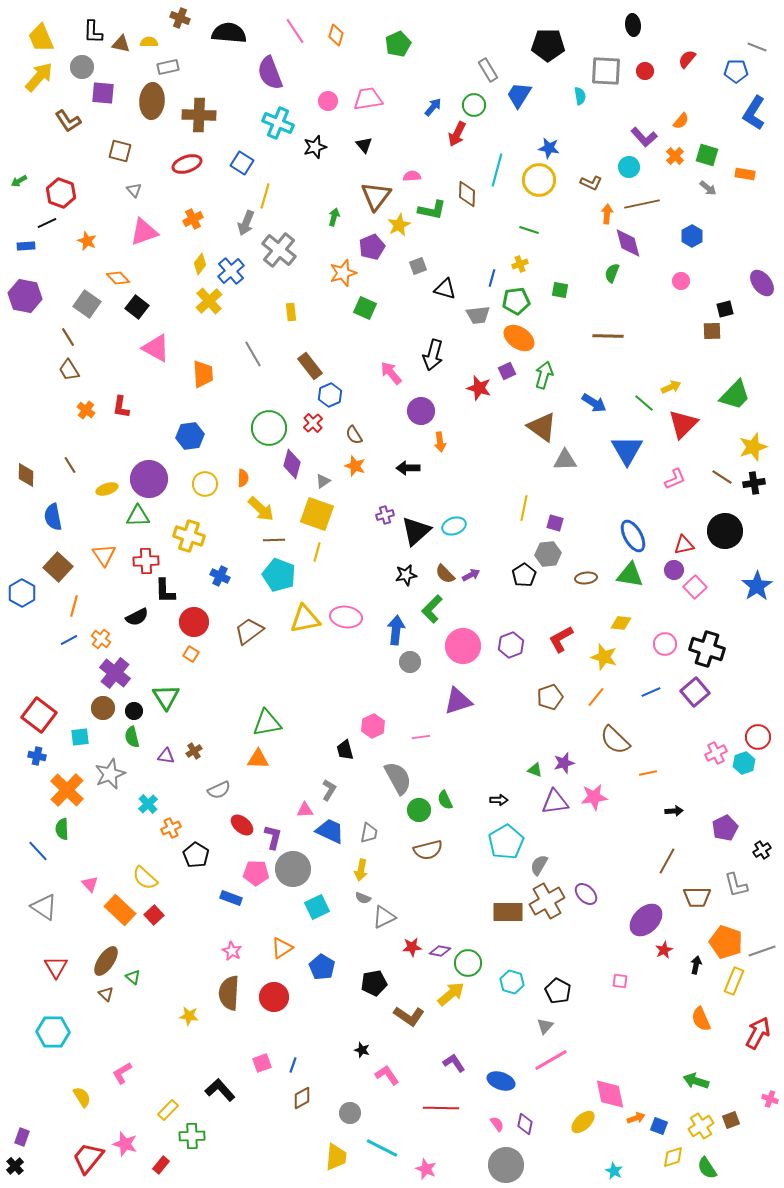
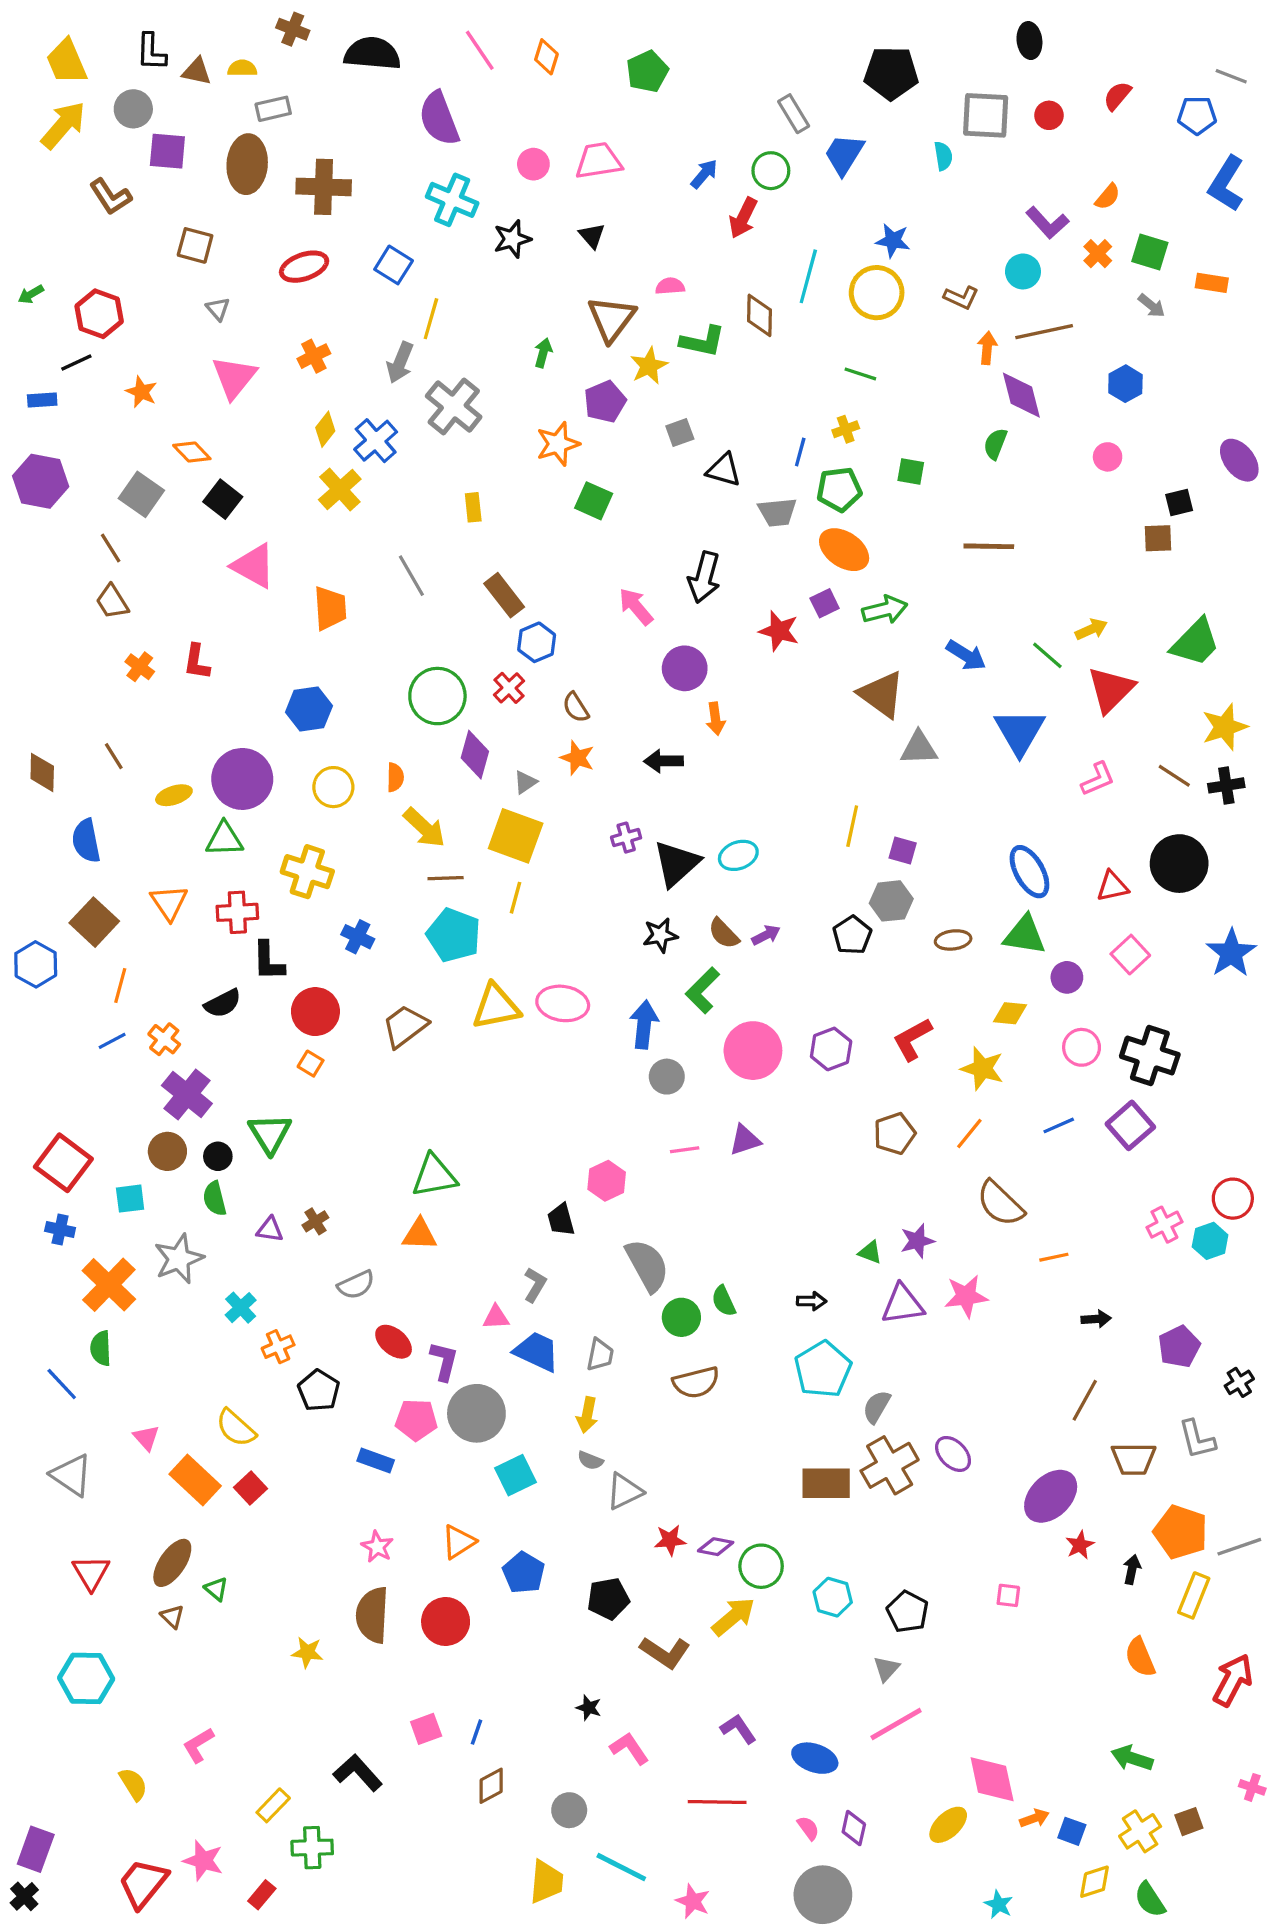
pink triangle: (144, 232) -> (234, 377), turned -32
green arrow: (544, 375) -> (885, 610), turned 60
purple circle: (674, 570) -> (1067, 977), moved
purple triangle: (458, 701) -> (745, 1140), size x0.7
pink line: (421, 737) -> (685, 1150), moved
purple rectangle: (22, 1137) -> (36, 1849), size x1.5

